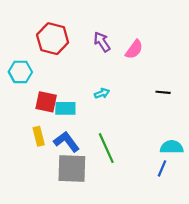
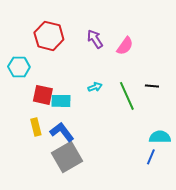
green line: (106, 148) -> (127, 96), moved
gray square: (72, 168) -> (67, 157), turned -32

